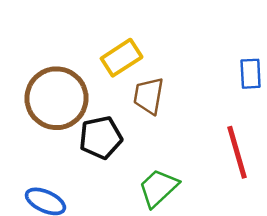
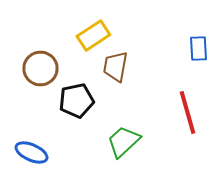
brown circle: (56, 98) -> (40, 68), size x0.7

